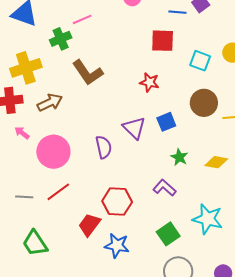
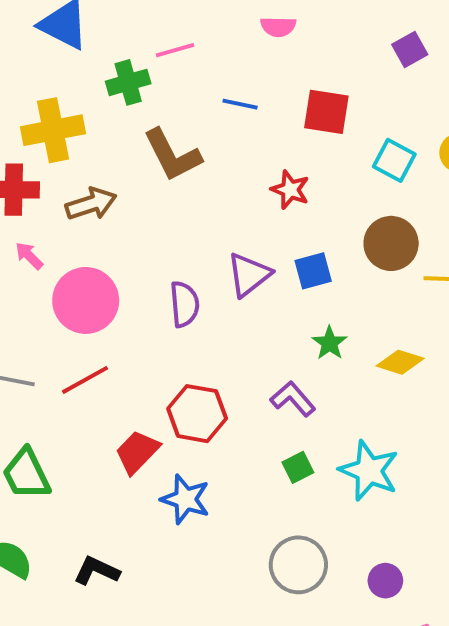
blue line: (177, 12) -> (240, 104), moved
purple triangle: (134, 128) -> (249, 275), turned 30
green square: (168, 234) -> (298, 467), moved, size x0.7

